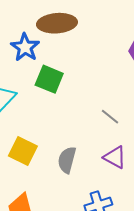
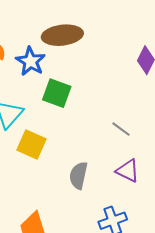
yellow square: (23, 151) -> (32, 144), moved

